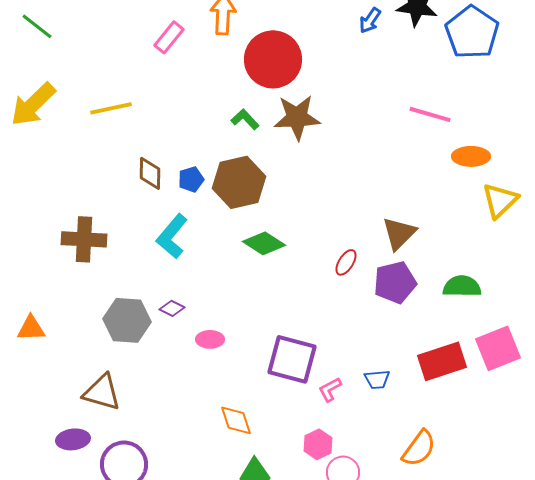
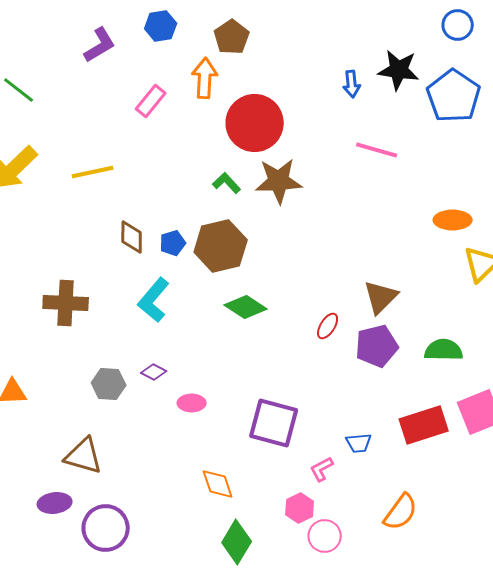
blue arrow: (370, 20) -> (352, 84), turned -40
pink line: (430, 114) -> (377, 150), moved
gray hexagon: (127, 320) -> (109, 384), size x0.7
pink L-shape: (330, 389) -> (322, 469), moved

